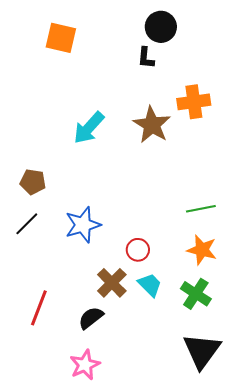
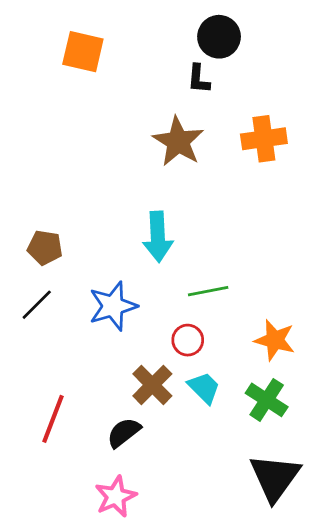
brown star: (152, 125) -> (178, 141), moved
cyan arrow: (89, 128) -> (158, 237), moved, turned -45
green line: (201, 209) -> (208, 291), moved

